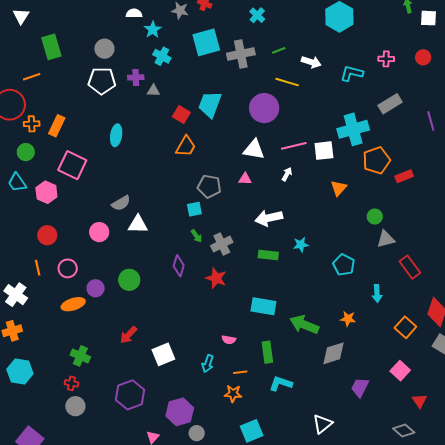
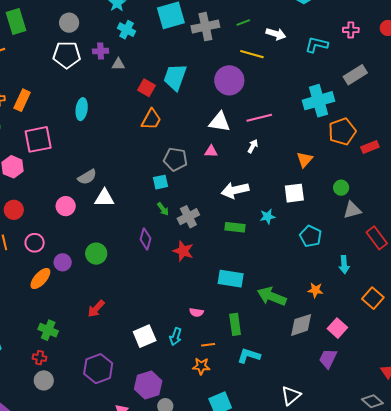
white square: (324, 151) -> (294, 193), moved
pink square: (72, 165) -> (38, 139), turned -36
orange ellipse: (73, 304) -> (40, 278), turned -30
white square: (163, 354) -> (145, 336), moved
pink square: (400, 371) -> (337, 328), moved

